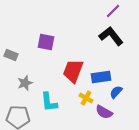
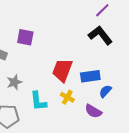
purple square: (46, 42) -> (25, 37), moved
yellow cross: (86, 98) -> (67, 97), moved

